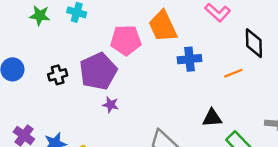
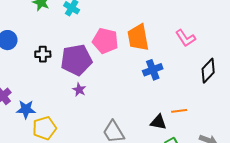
black diamond: (254, 43) -> (208, 71), turned 30
blue cross: (190, 59) -> (153, 70), turned -30
orange line: (233, 73) -> (179, 111), moved

